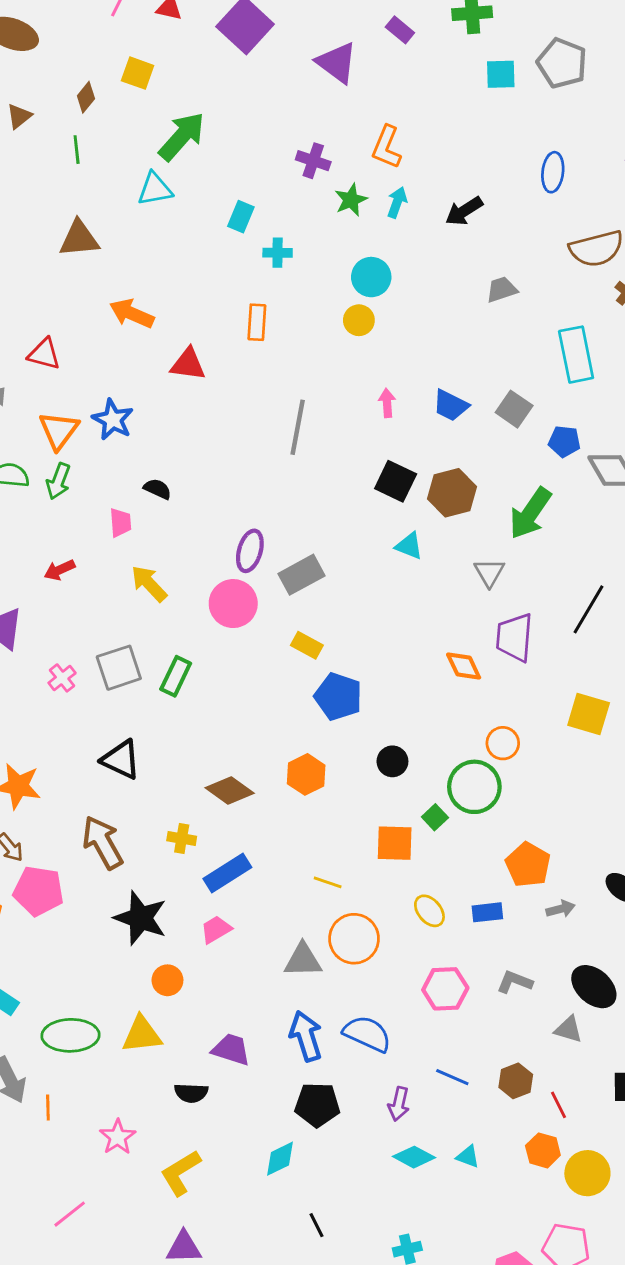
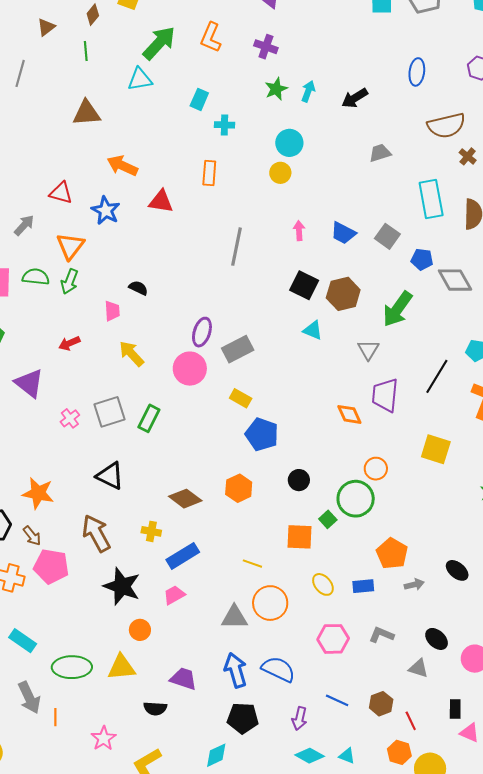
orange L-shape: (387, 147) -> (211, 37), moved
purple cross: (313, 161) -> (266, 47), moved
blue star: (113, 420) -> (106, 210), moved
black ellipse: (594, 987) -> (437, 639), size x0.7

